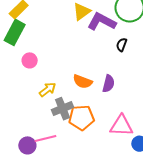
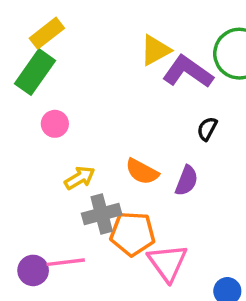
black semicircle: (122, 45) -> (207, 129), moved
pink triangle: (121, 126) -> (168, 263), moved, turned 45

